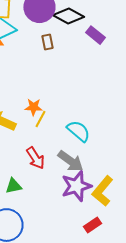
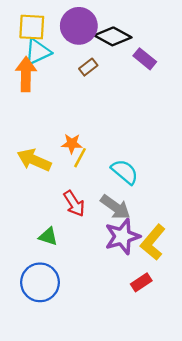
brown rectangle: (47, 42) -> (88, 67), turned 63
green triangle: (13, 186) -> (48, 236), turned 30

